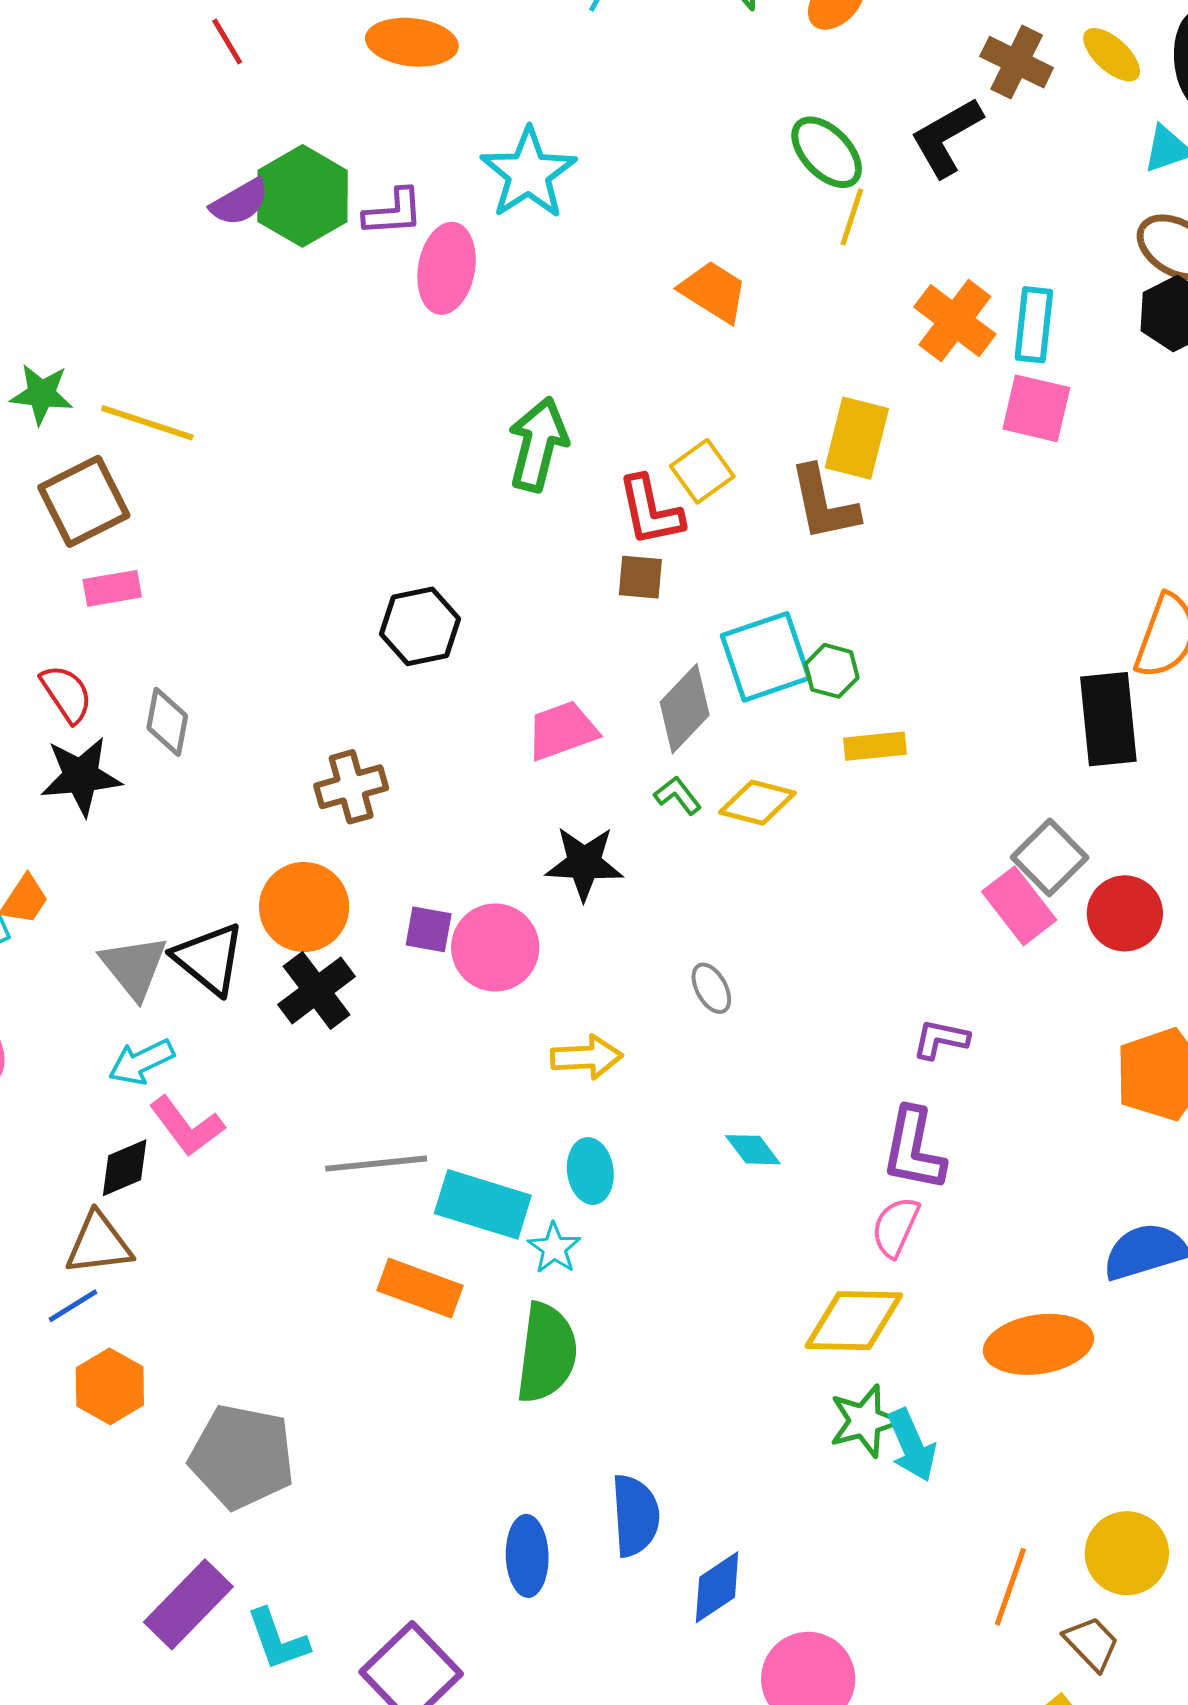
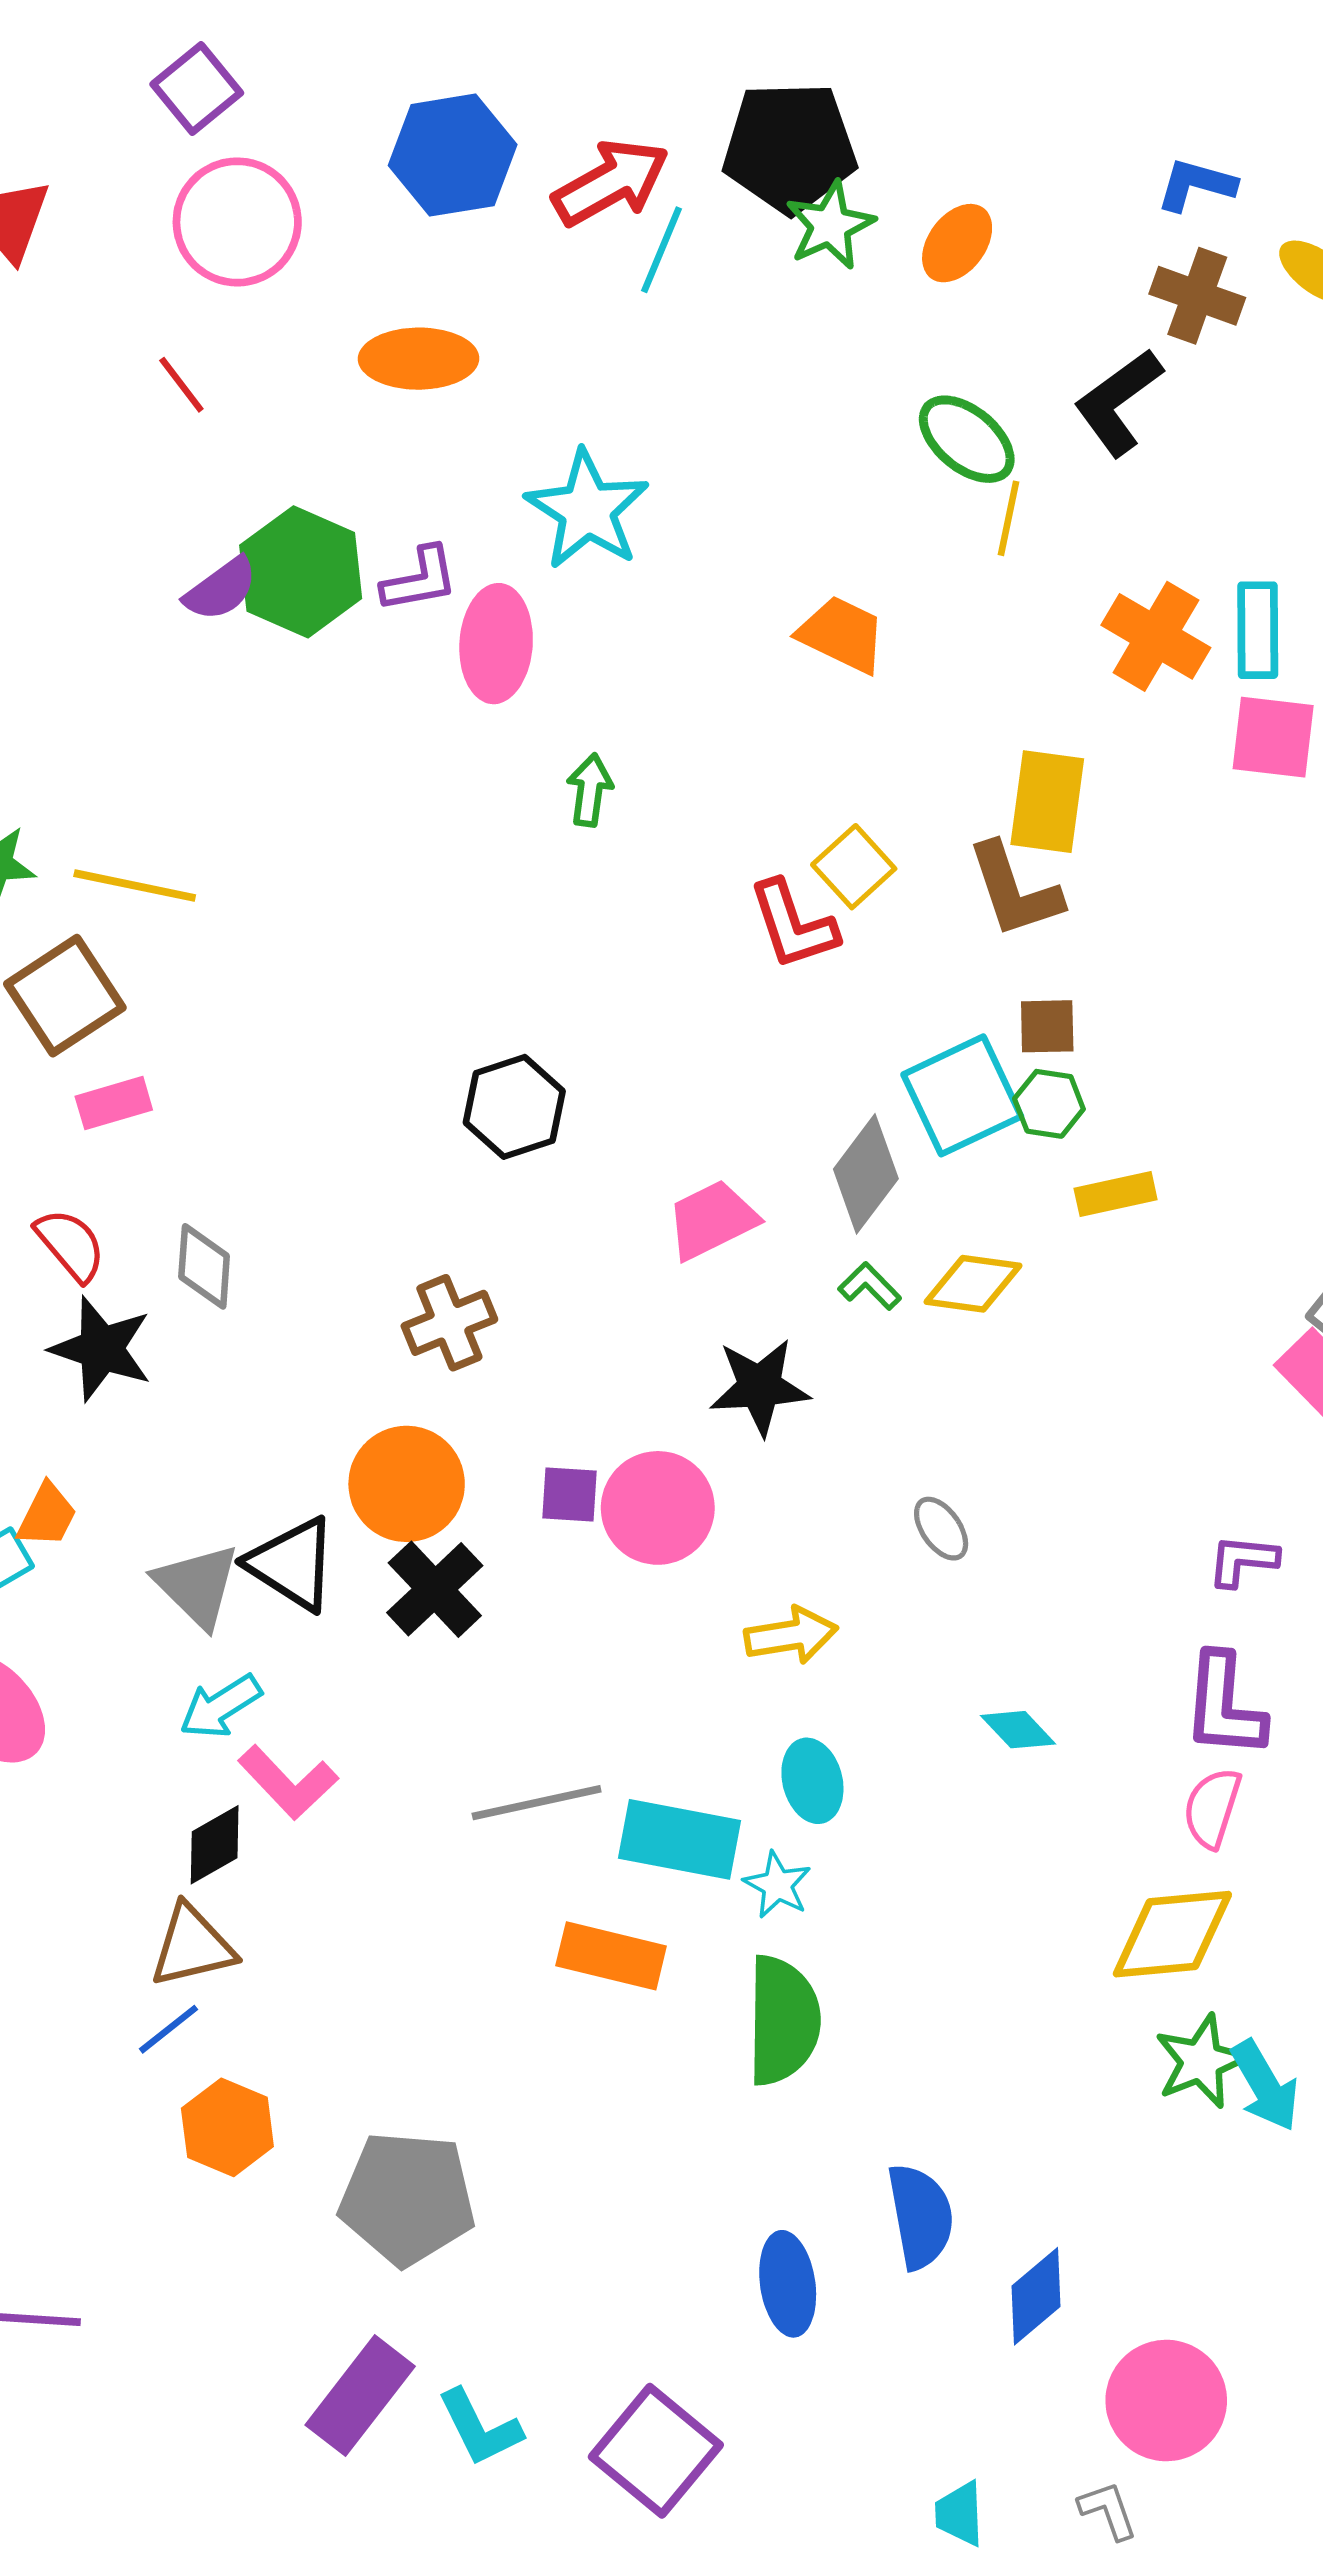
green arrow: (538, 444) -> (590, 790), moved, size x0.6
brown square: (640, 577) -> (1047, 1026), moved
black star: (81, 776) -> (101, 1349), turned 30

